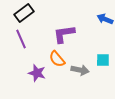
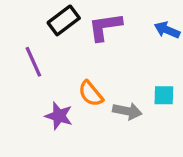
black rectangle: (24, 13) -> (64, 20), moved
purple L-shape: (64, 34) -> (105, 27), moved

